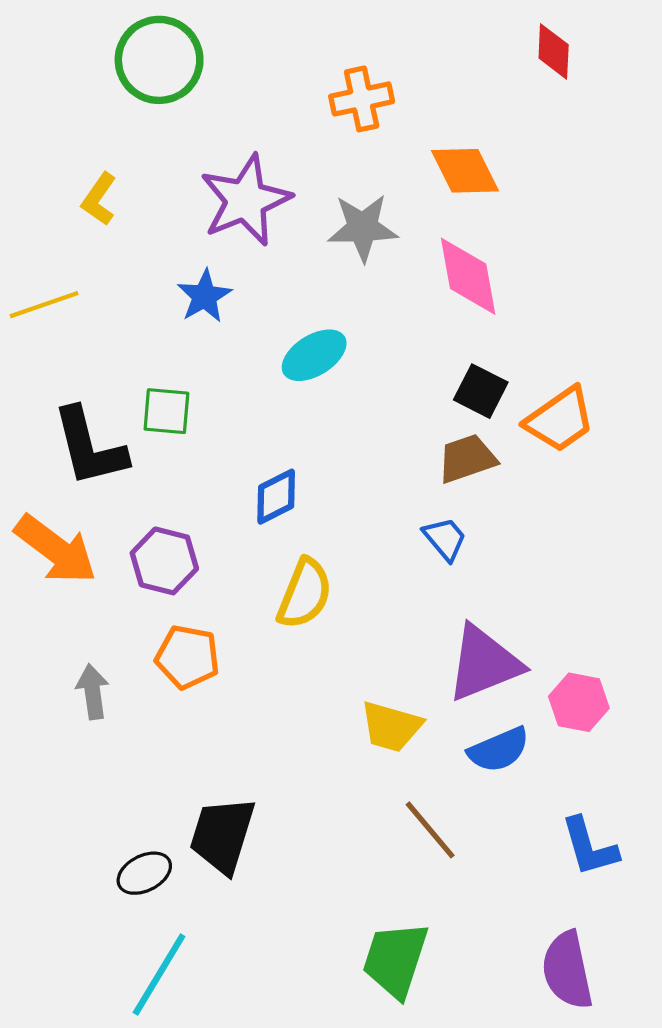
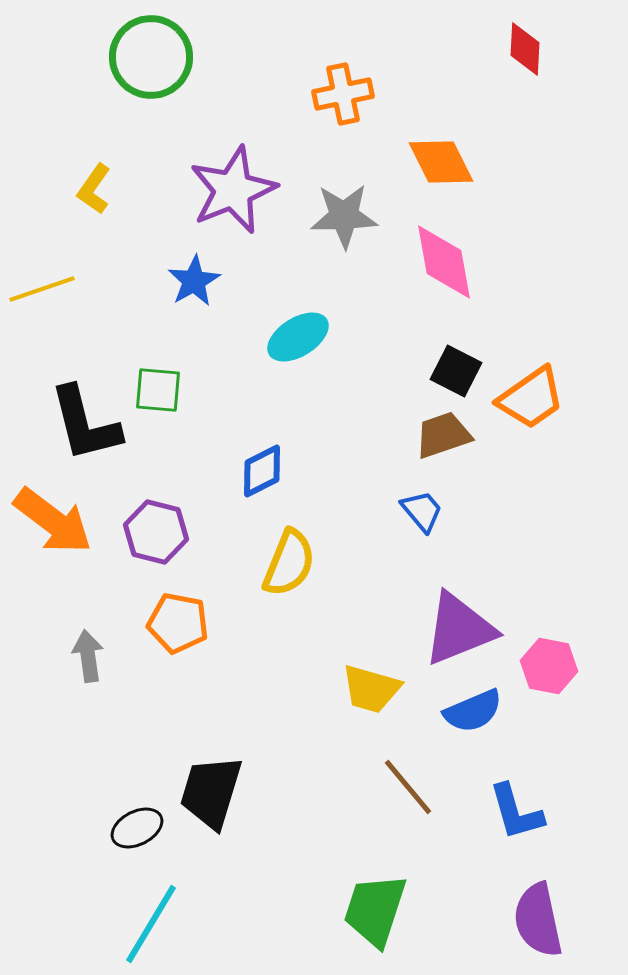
blue L-shape: (589, 847) -> (516, 812), moved

